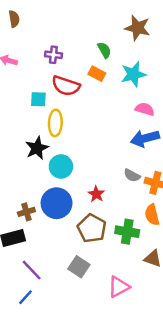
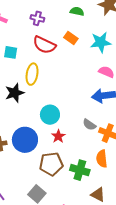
green semicircle: (104, 50) -> (77, 11), moved, turned -56
cyan square: (38, 99) -> (11, 52), moved
cyan circle: (61, 166) -> (50, 115), moved
brown pentagon: (92, 228) -> (51, 164), turned 30

